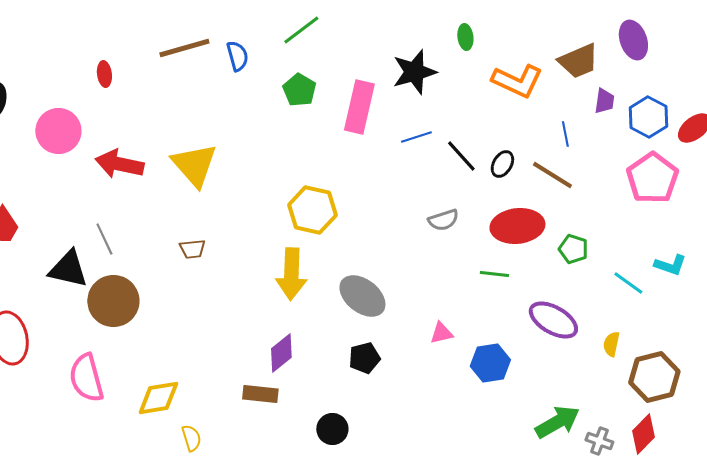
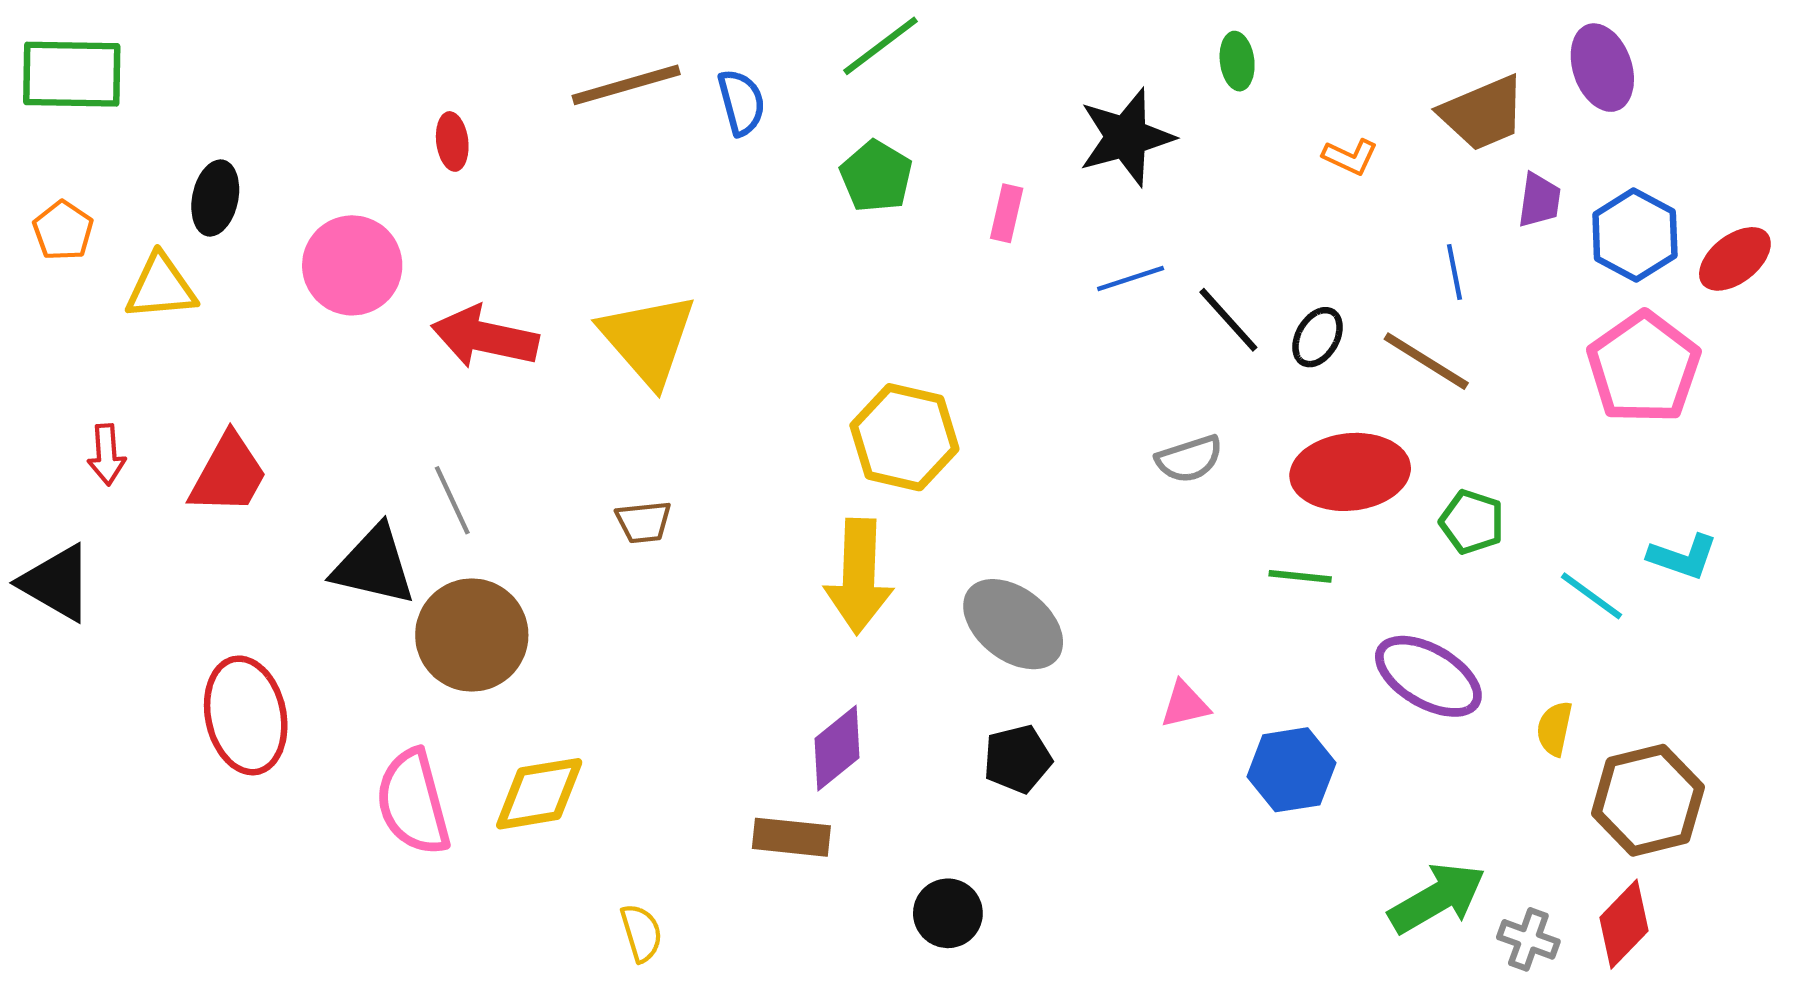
orange L-shape: (517, 81) -> (1350, 157), size x0.5
pink rectangle: (359, 107) -> (1007, 213), size x0.5
yellow diamond: (158, 398) -> (539, 794), moved

